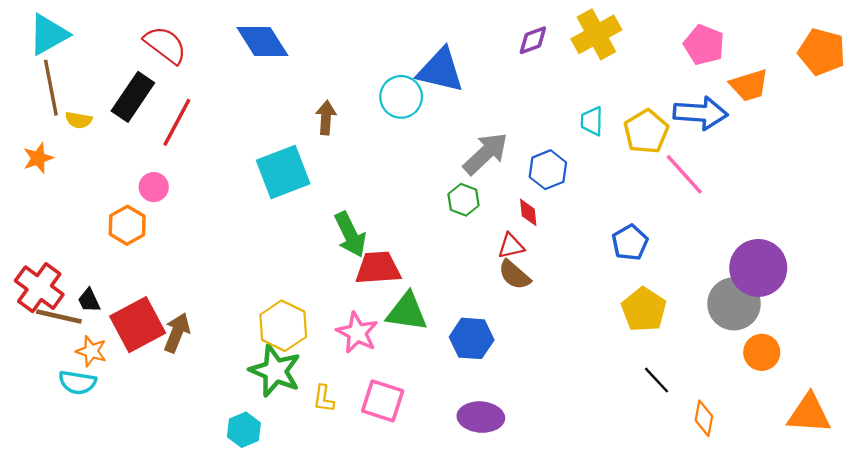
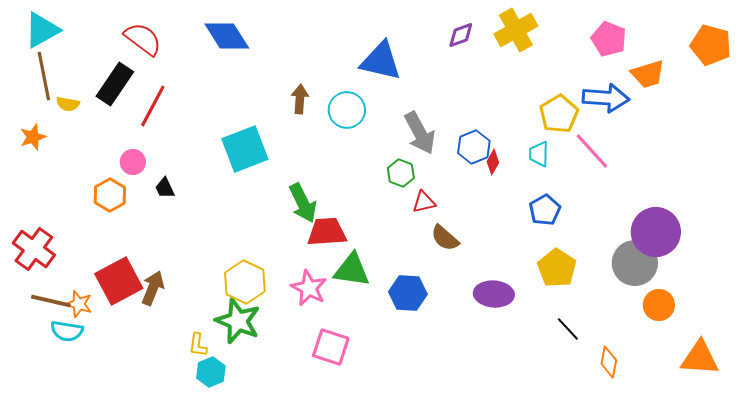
cyan circle: (401, 97) -> (347, 110), moved
brown arrow: (326, 118) -> (300, 99), moved
cyan trapezoid: (592, 121) -> (539, 154), moved
gray arrow: (485, 154) -> (420, 133), turned 105
red diamond: (528, 212) -> (493, 162), moved, turned 35
red triangle: (511, 246) -> (424, 202), moved
black trapezoid: (89, 300) -> (165, 188), moved
brown line: (59, 317) -> (51, 301), moved
yellow L-shape: (324, 399) -> (198, 345), moved
purple ellipse: (481, 417) -> (494, 294), moved

